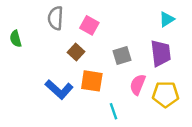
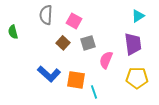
gray square: (122, 56) -> (88, 43), moved
orange square: (92, 81) -> (76, 80), moved
pink semicircle: (138, 85) -> (106, 60), moved

